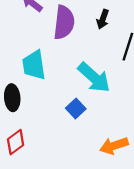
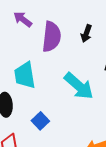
blue square: (76, 108) -> (40, 121), moved

